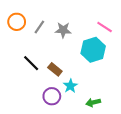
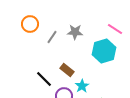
gray line: (39, 27) -> (52, 37), moved
black line: (31, 63) -> (44, 79), moved

